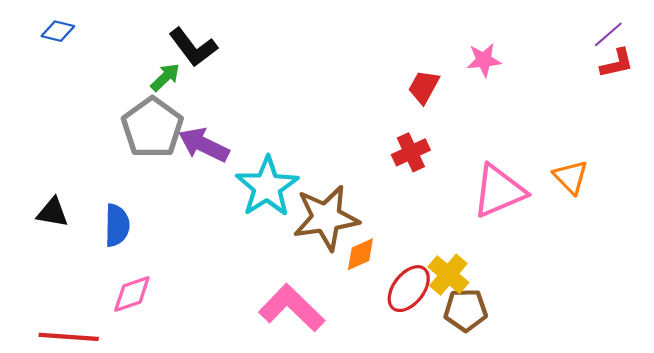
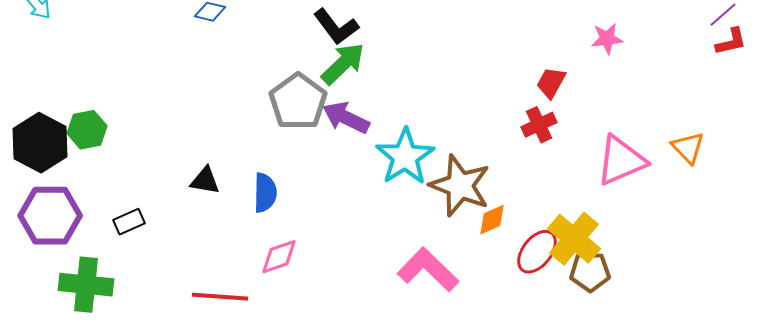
green arrow: (165, 77) -> (343, 64), moved, size x1.6
red trapezoid: (424, 87) -> (551, 83), moved
brown star: (326, 218) -> (460, 186), turned 30
yellow cross: (448, 275) -> (574, 239), size x1.4

